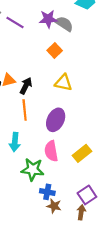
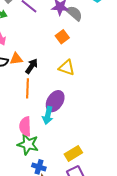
cyan arrow: (15, 142) -> (48, 115), moved
pink semicircle: (51, 151) -> (25, 126), moved
yellow rectangle: (82, 153) -> (73, 153), moved

